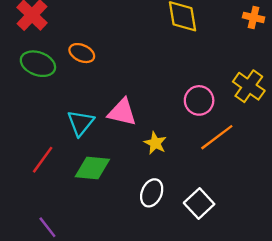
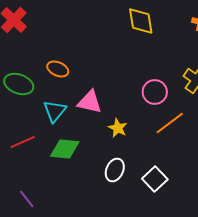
orange ellipse: (82, 53) -> (58, 69), moved
green ellipse: (38, 64) -> (19, 84), moved
red line: (43, 160) -> (23, 142), turned 30

